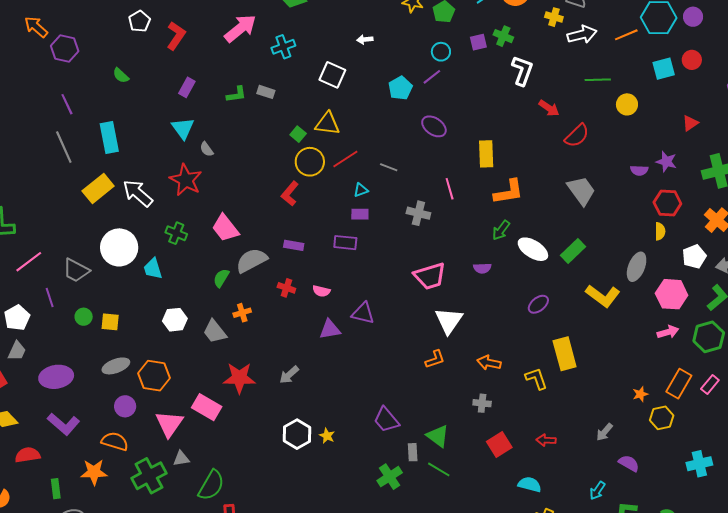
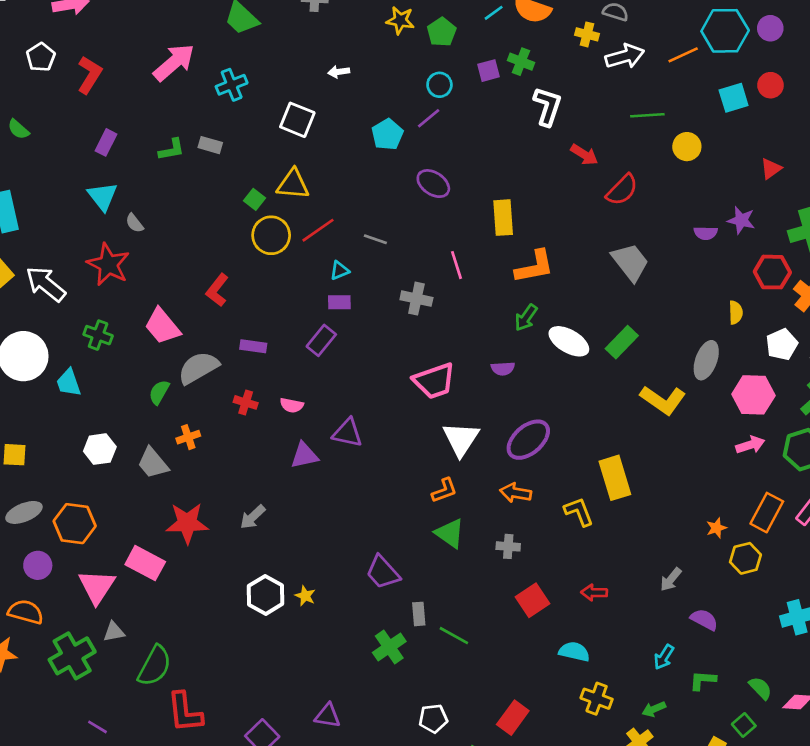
red L-shape: (290, 194) -> (217, 290), moved
red hexagon: (667, 203) -> (772, 272), moved
purple rectangle: (345, 243) -> (321, 340), turned -55
purple ellipse: (538, 304) -> (528, 440), moved, size x1.6
green triangle: (438, 436) -> (450, 533), moved

